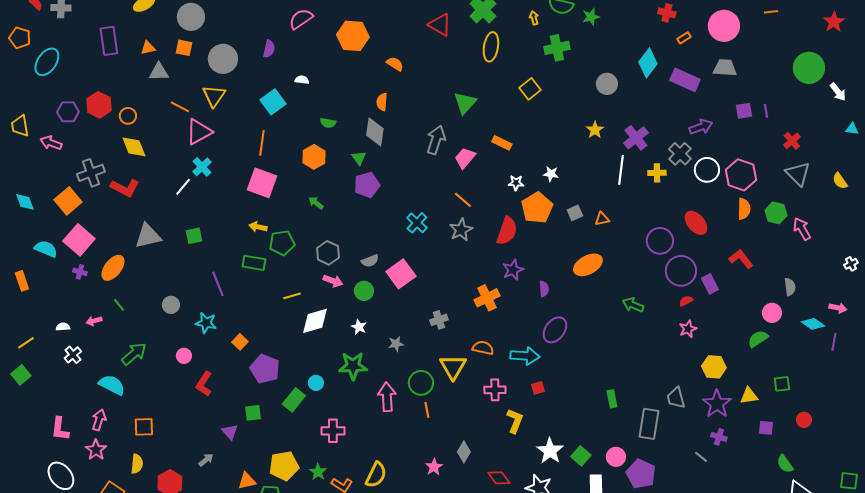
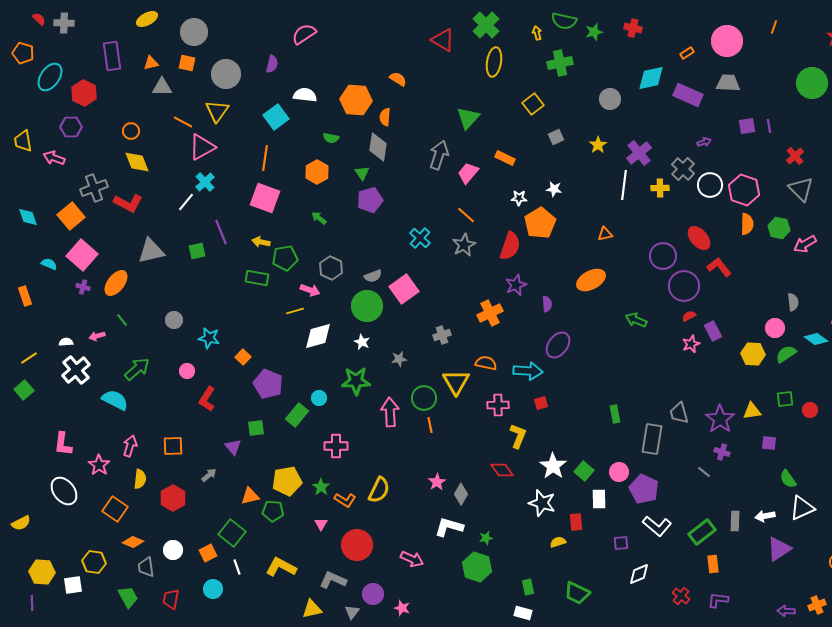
orange line: (771, 12) -> (774, 27), turned -64
red cross: (667, 13) -> (633, 28), moved
orange hexagon: (353, 36) -> (356, 100), moved
cyan diamond: (648, 63) -> (651, 78), turned 40
white semicircle: (302, 80) -> (305, 95), size x1.6
red hexagon: (99, 105) -> (84, 93), moved
purple arrow: (701, 127) -> (704, 142), size x0.6
gray square: (575, 213) -> (556, 137), moved
pink arrow: (802, 229) -> (805, 244), turned -90
cyan semicircle: (46, 249) -> (49, 264), size x0.7
red L-shape: (741, 259) -> (719, 267), moved
pink arrow: (333, 281) -> (310, 290), moved
purple line: (218, 284) -> (221, 232), moved
purple rectangle: (710, 284) -> (713, 331), moved
green circle: (364, 291) -> (367, 306), size x1.6
green semicircle: (758, 339) -> (786, 354), moved
white cross: (73, 355) -> (76, 370), size x1.6
yellow hexagon: (714, 367) -> (753, 354), moved
pink arrow: (99, 420) -> (130, 446), moved
red circle: (804, 420) -> (810, 410), moved
orange square: (144, 427) -> (173, 446), moved
gray diamond: (464, 452) -> (461, 494), moved
red diamond: (499, 478) -> (502, 470), moved

